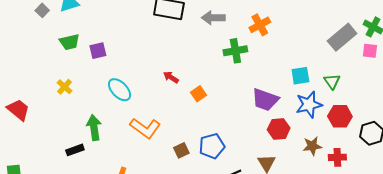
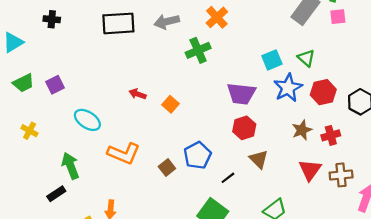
red hexagon: (279, 129) -> (244, 128), moved

